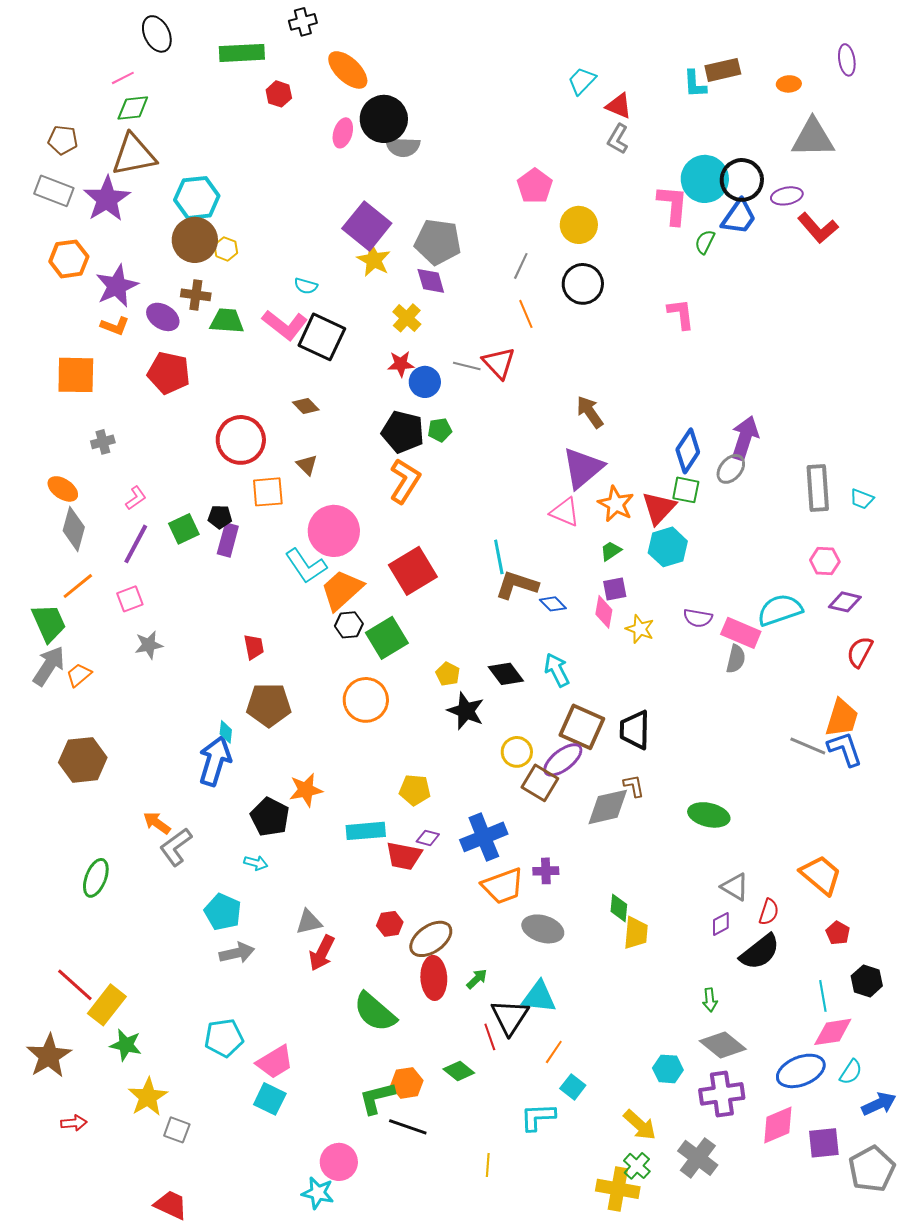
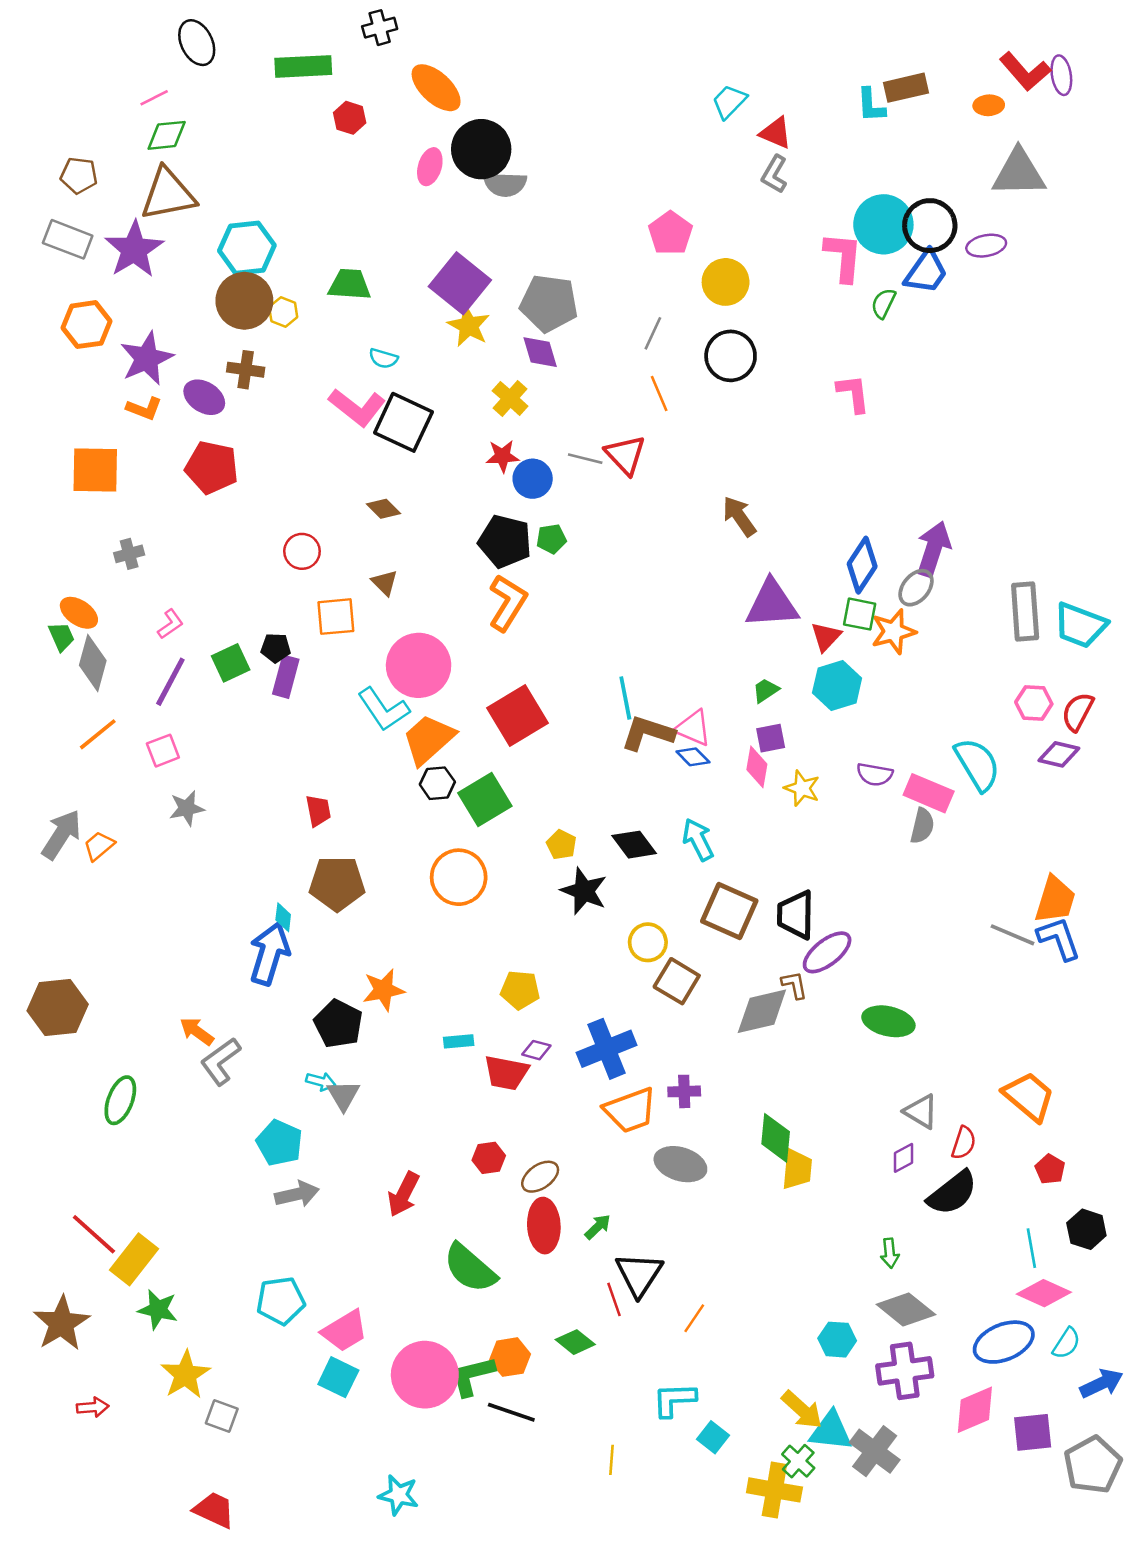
red L-shape: (818, 228) -> (1025, 71), moved
green trapezoid: (227, 321) -> (350, 284), moved
red circle: (241, 440) -> (302, 551), size x0.6
purple triangle: (583, 468) -> (772, 604), moved, turned 36
cyan trapezoid: (862, 499) -> (1080, 625), size x1.8
orange star: (616, 504) -> (893, 632), moved, turned 30
red triangle: (659, 508) -> (826, 637), size x0.7
pink triangle: (565, 512) -> (693, 728), moved
cyan semicircle: (780, 610) -> (977, 764), turned 78
green trapezoid: (49, 623) -> (61, 637), moved, size x0.6
red semicircle: (860, 652) -> (1078, 712), moved
brown hexagon: (83, 760) -> (58, 1007), moved
purple ellipse: (563, 760) -> (827, 952), moved
cyan rectangle: (366, 831) -> (459, 1041), size x0.6
green diamond: (619, 908) -> (776, 1138), size x1.4
gray triangle: (309, 922) -> (343, 1095), moved, turned -48
brown ellipse: (431, 939) -> (540, 1177), size x0.7
cyan triangle: (539, 997) -> (831, 1431), moved
pink diamond: (833, 1032) -> (1044, 1293), turned 33
cyan square: (573, 1087) -> (713, 1437), moved
pink circle: (339, 1162) -> (425, 1375), moved, size x1.4

